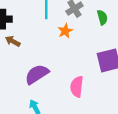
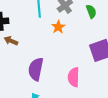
purple semicircle: (37, 74) -> (36, 69), turned -40

